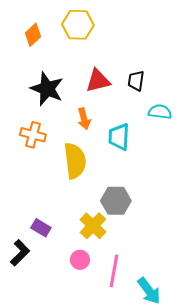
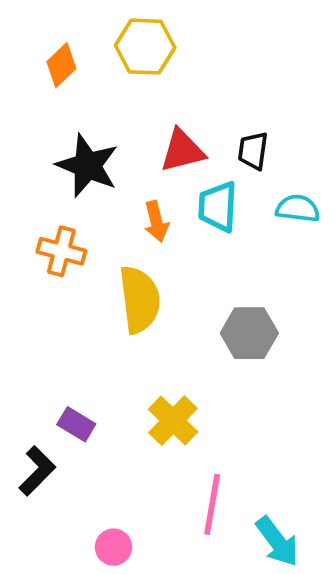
cyan trapezoid: (119, 137) -> (218, 207), moved
gray hexagon: (116, 201) -> (249, 333), moved
pink circle: (80, 260) -> (113, 547), moved

